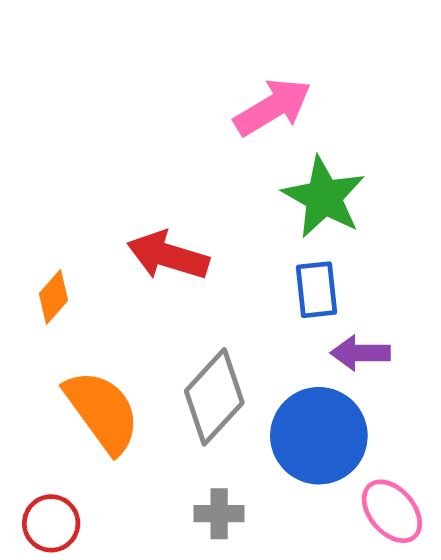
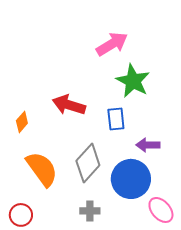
blue rectangle: (316, 290) -> (116, 119), moved

